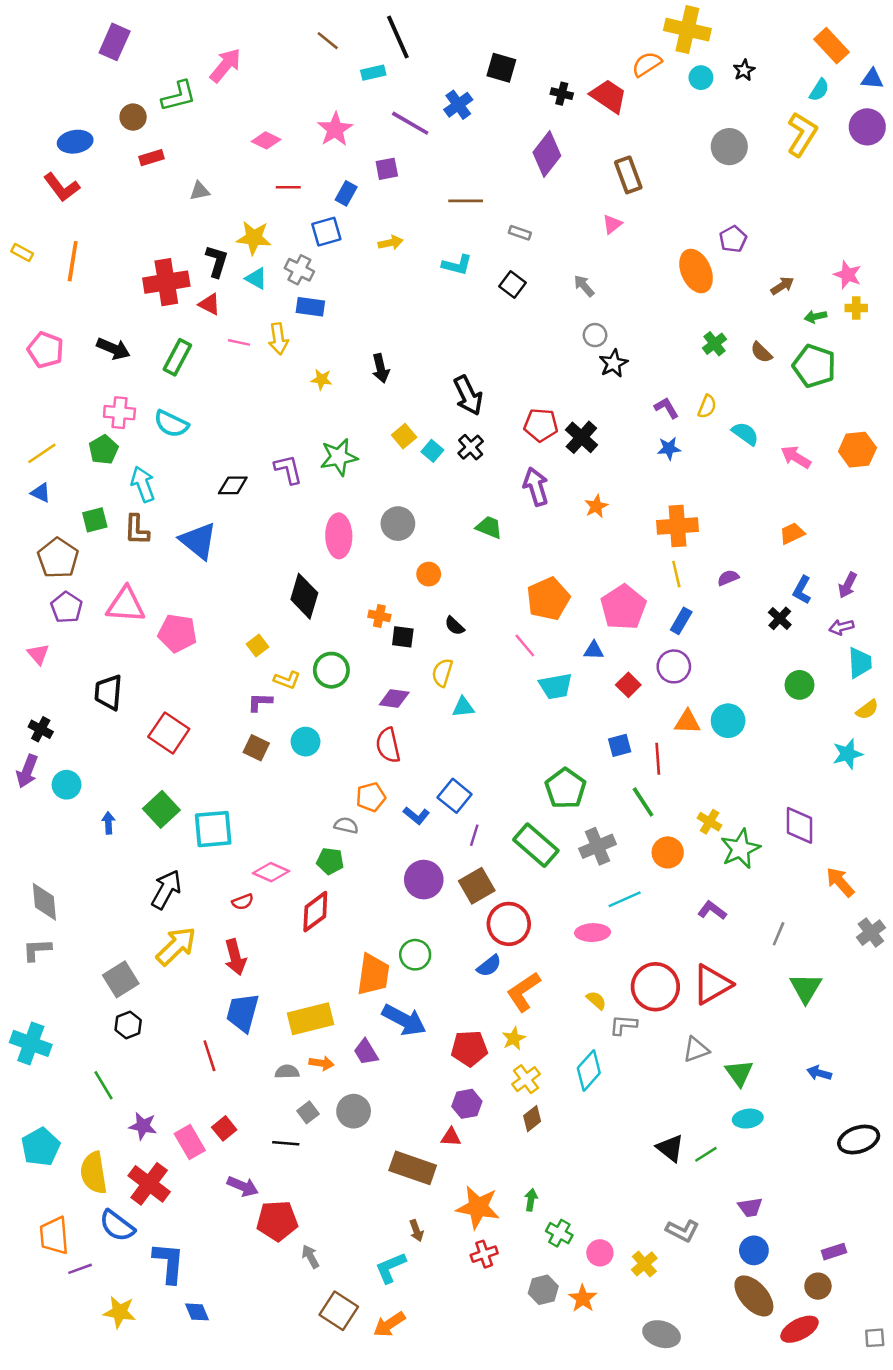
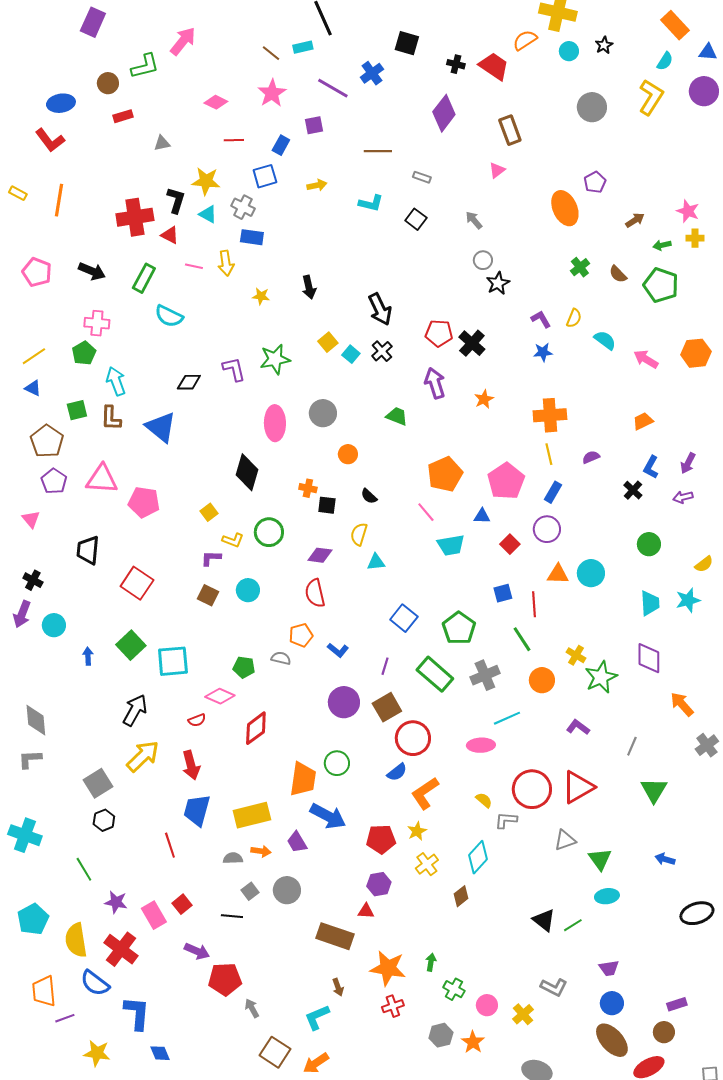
brown line: (328, 41) -> (271, 53), moved
cyan semicircle: (171, 424) -> (169, 316), moved
cyan trapezoid: (860, 663) -> (650, 603), moved
blue square: (455, 796) -> (404, 618), moved
green pentagon: (330, 861) -> (244, 667), moved
brown diamond: (532, 1119) -> (461, 896), moved

